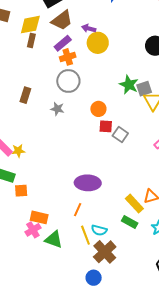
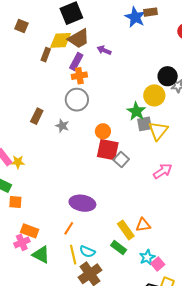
yellow diamond: (30, 25) -> (61, 40), moved
purple rectangle: (63, 43) -> (76, 61), turned -30
yellow circle: (98, 43) -> (154, 95), moved
gray square: (144, 89) -> (145, 124), moved
brown rectangle: (25, 95) -> (37, 116), moved
red square: (106, 126) -> (108, 150), size x1.6

